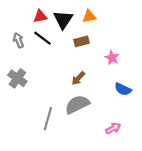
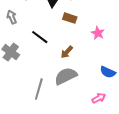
black line: (42, 38) -> (40, 37), moved
brown rectangle: (82, 41) -> (70, 18), turned 32
blue semicircle: (123, 89) -> (108, 72), moved

